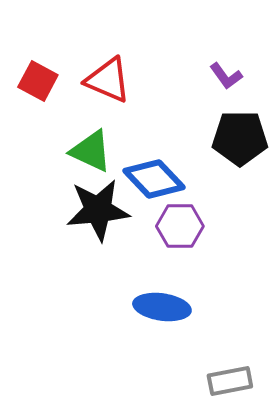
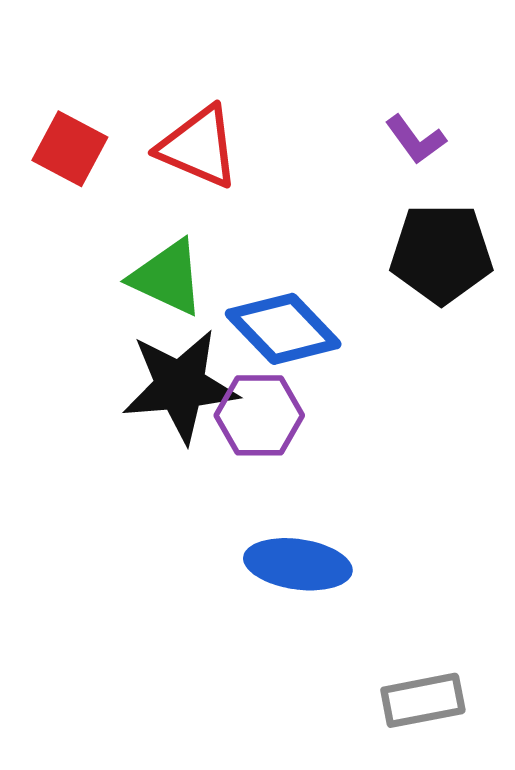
purple hexagon: (180, 226) -> (259, 415), moved

